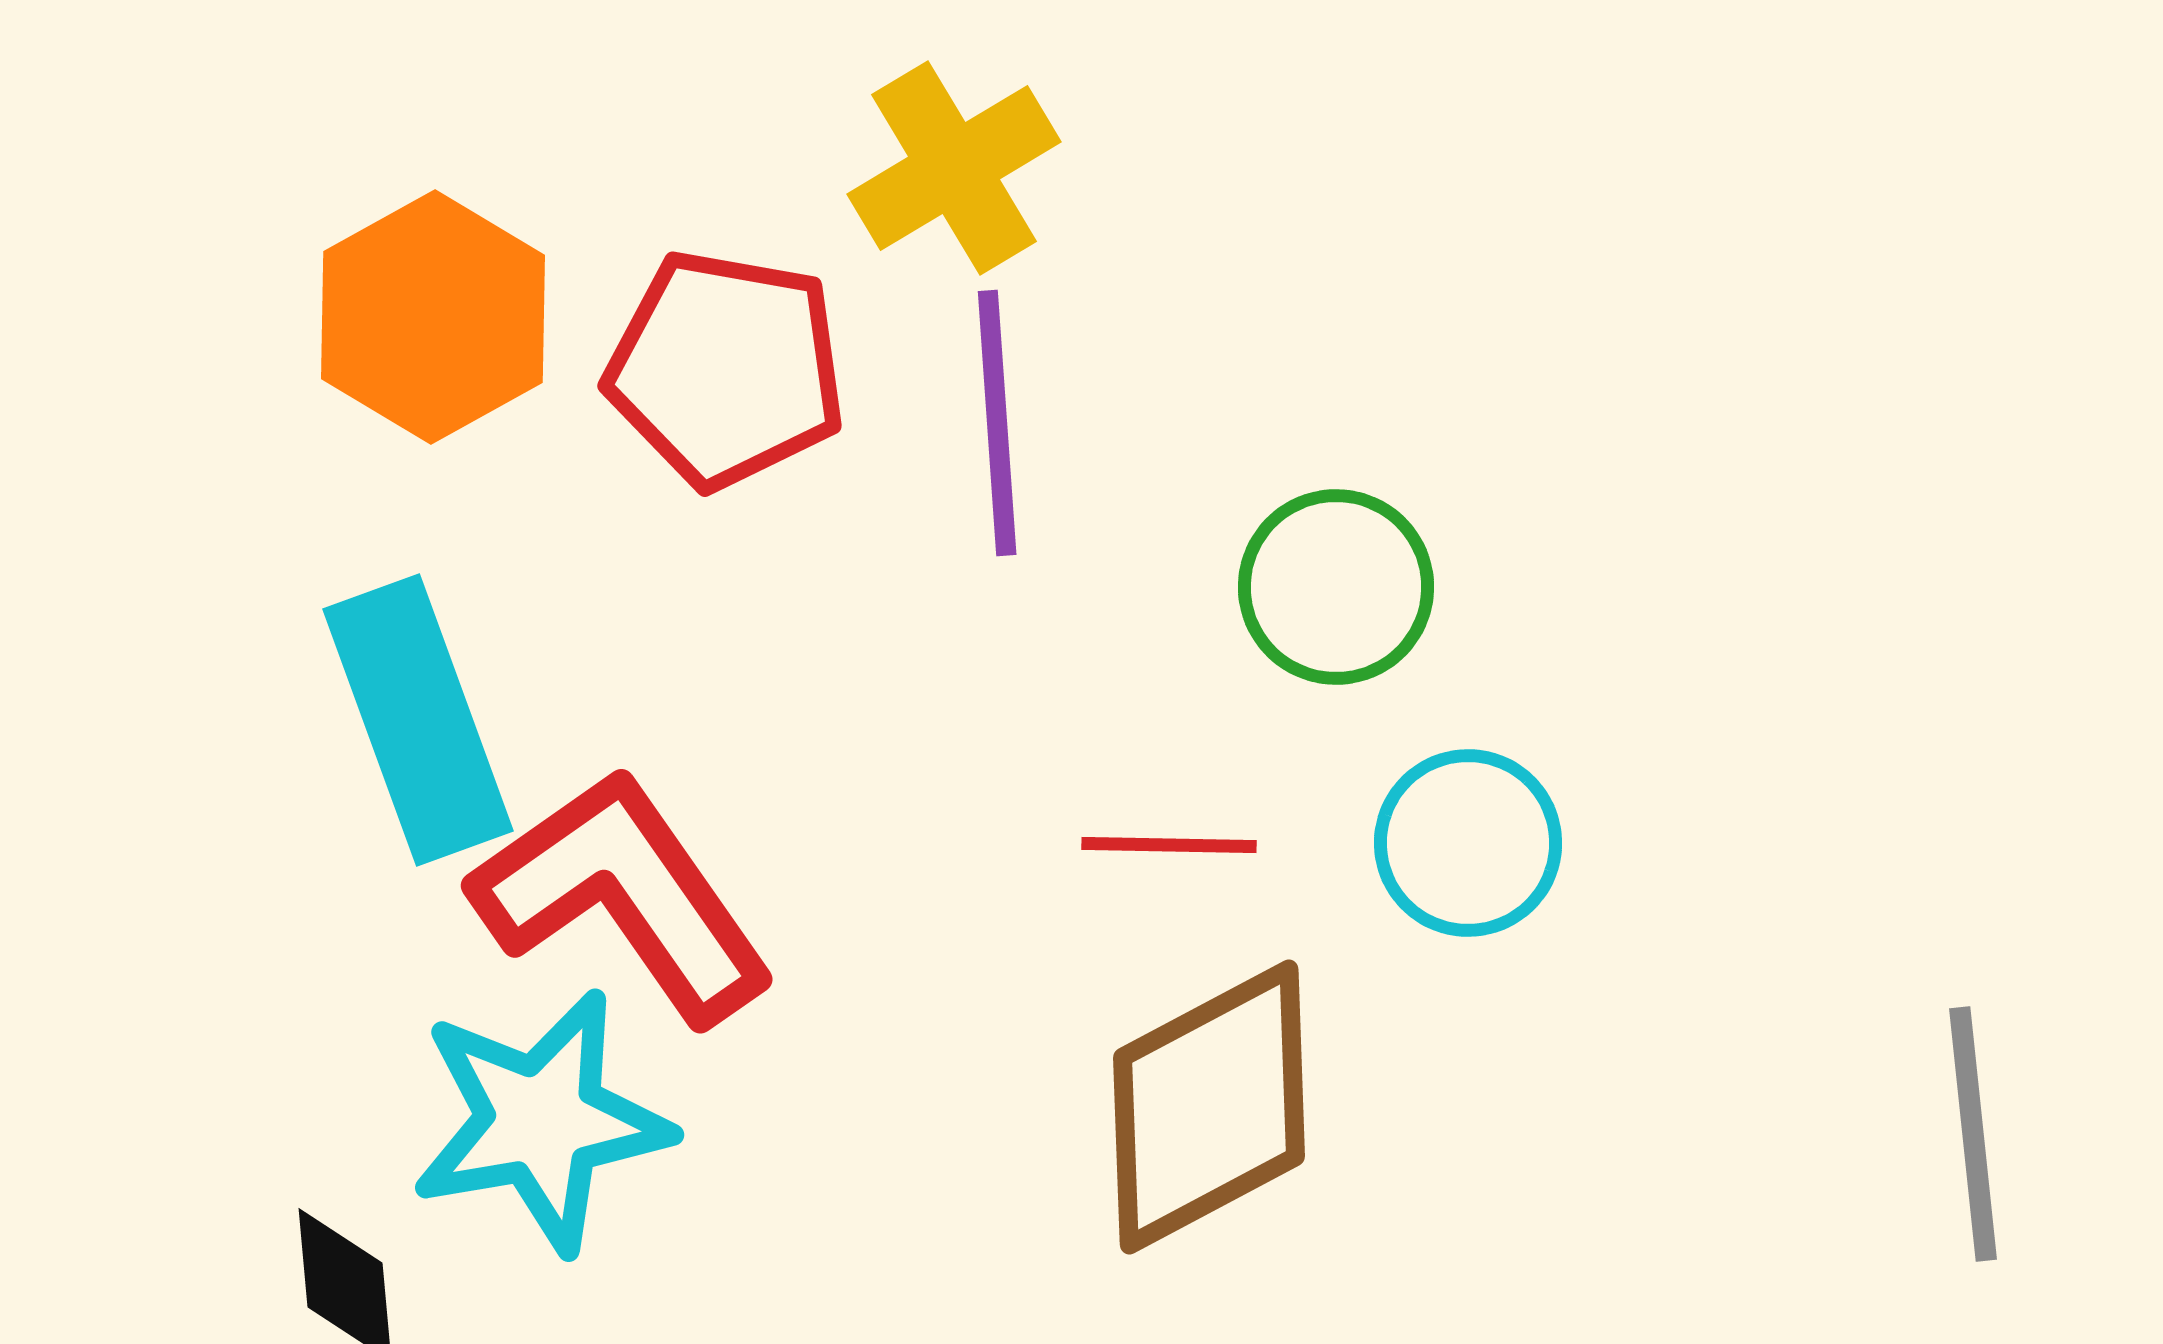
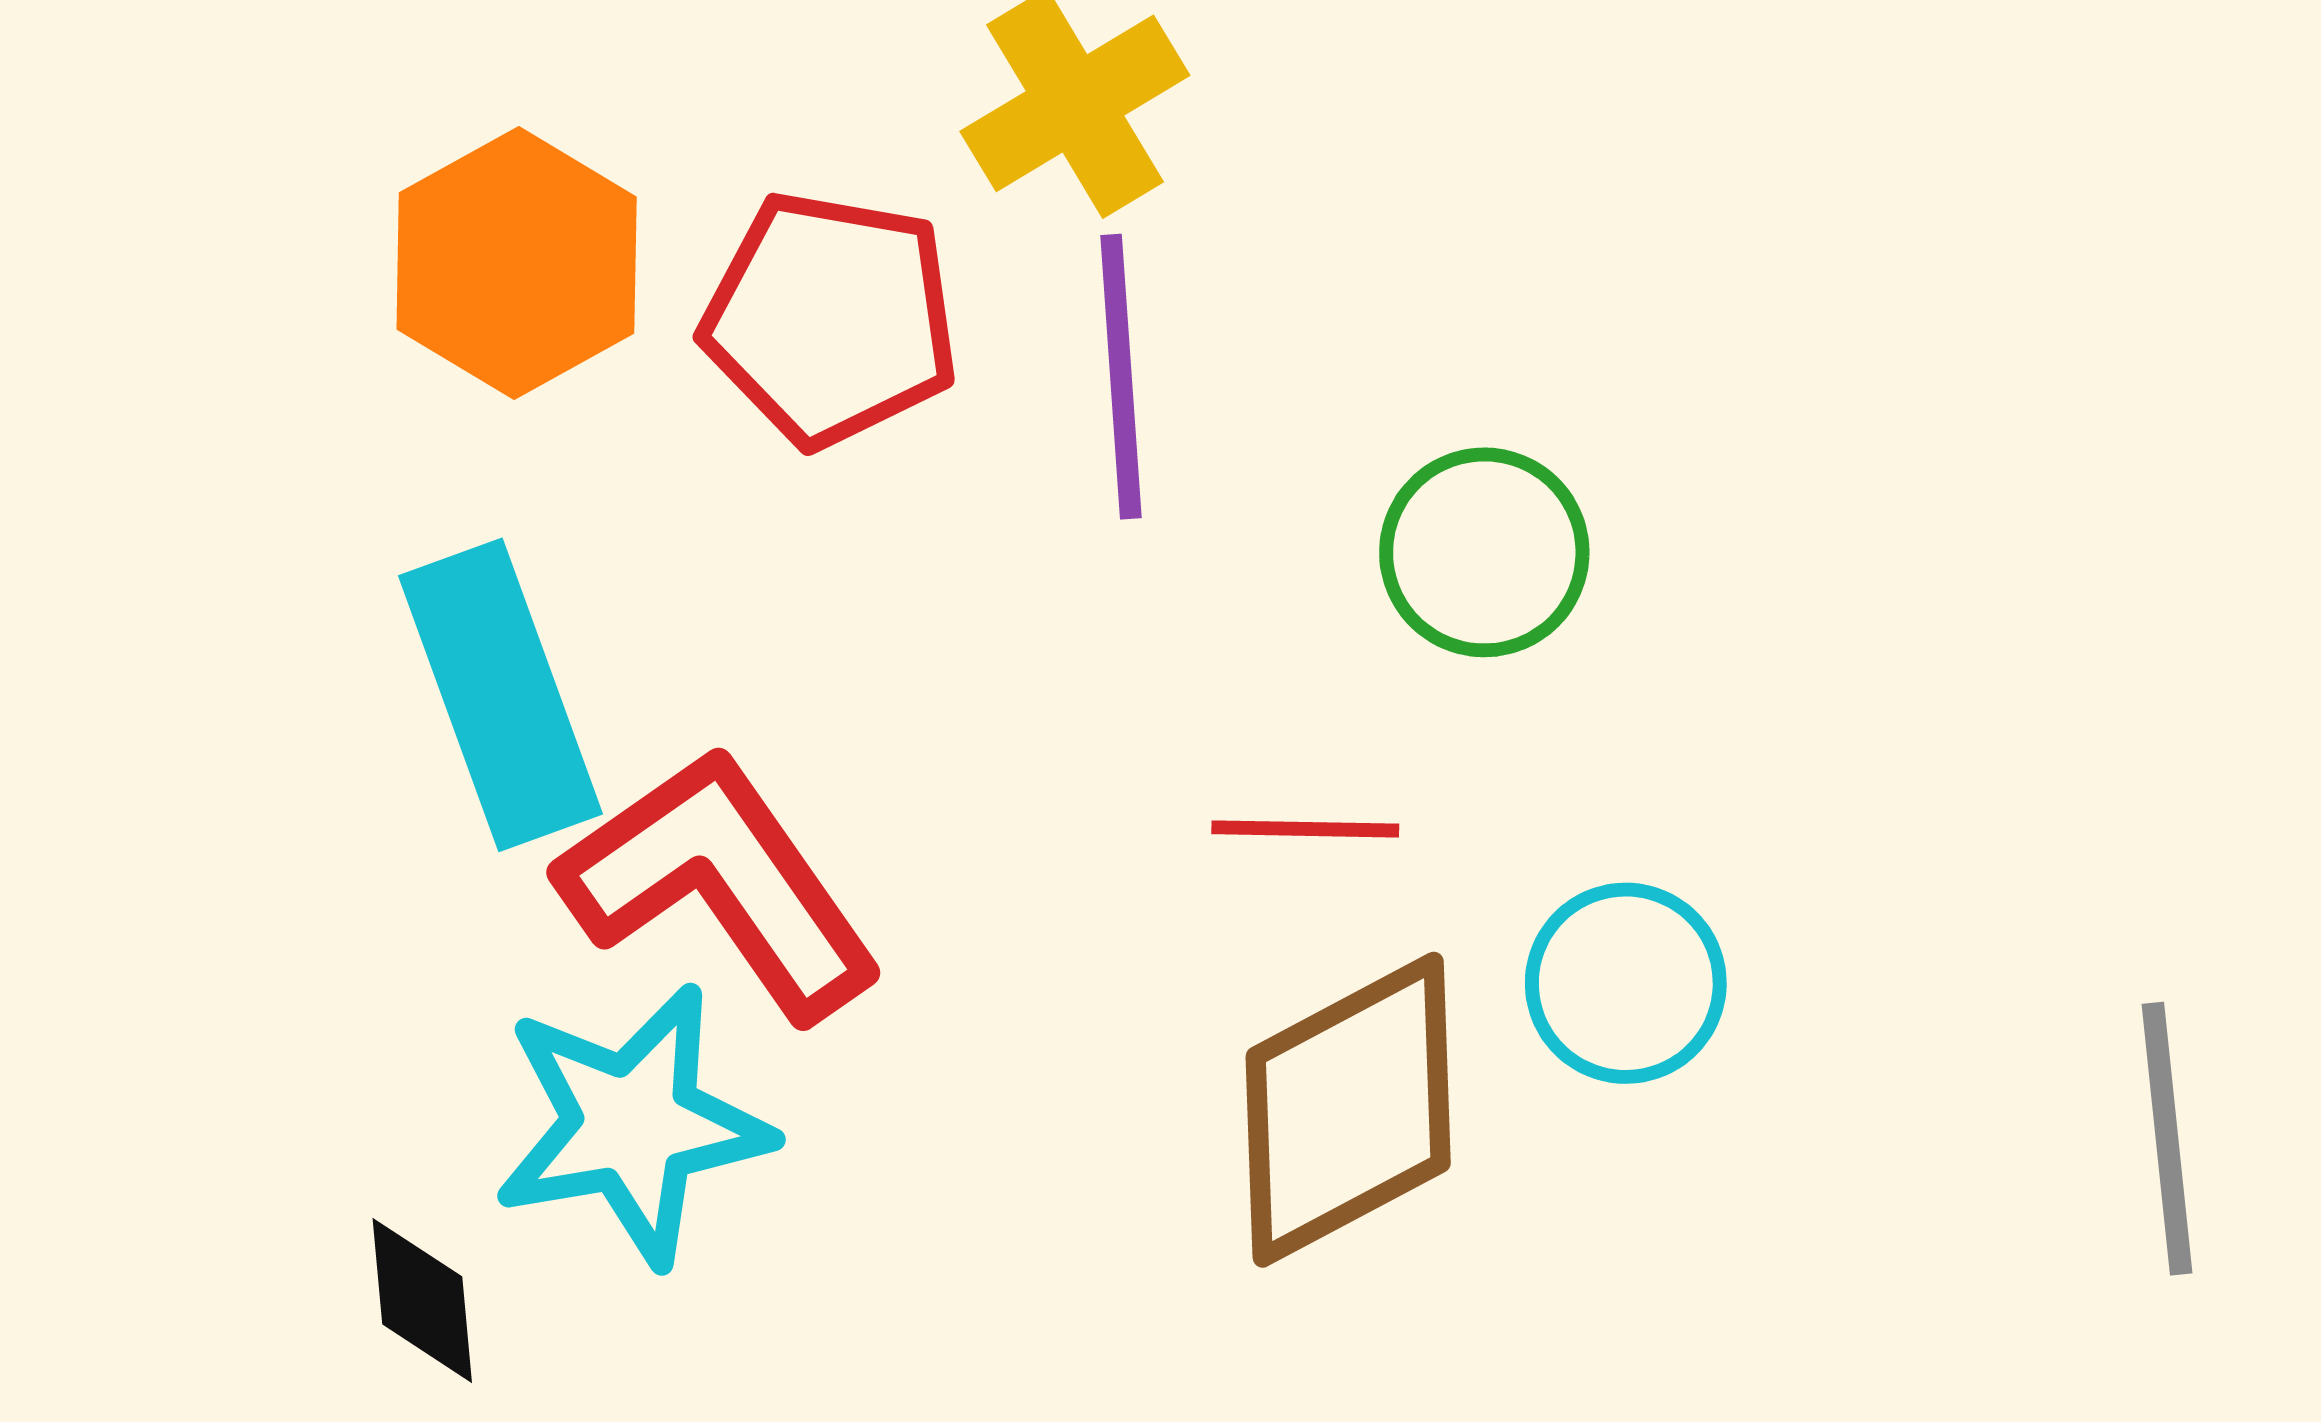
cyan circle: (1468, 843) -> (1626, 983), moved

